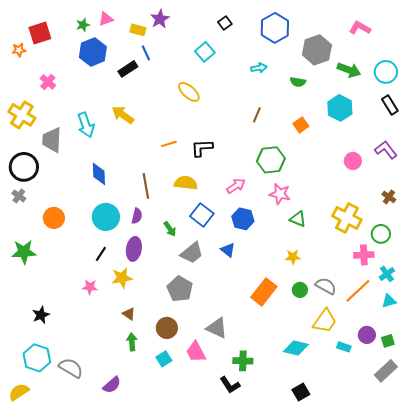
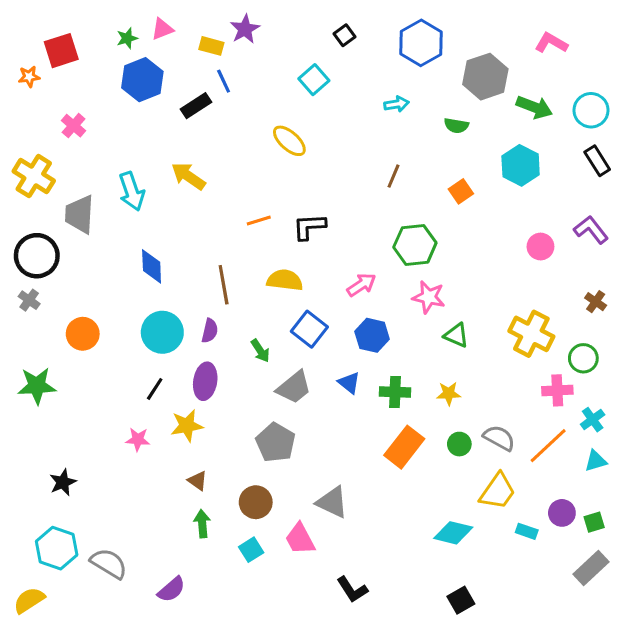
green cross: (243, 361) -> (395, 392), moved

